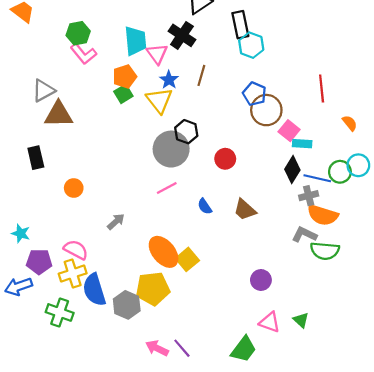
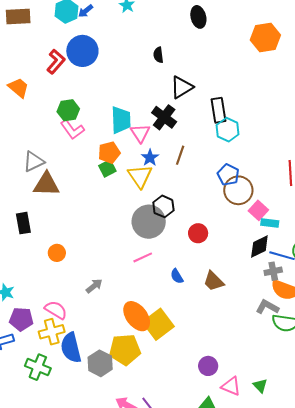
black diamond: (292, 170) -> (259, 246), turned 30
yellow square: (187, 259) -> (158, 324), size x1.4
purple circle: (261, 280) -> (208, 366), moved

